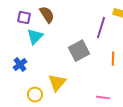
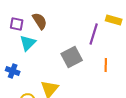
blue cross: (20, 65) -> (13, 71), turned -32

